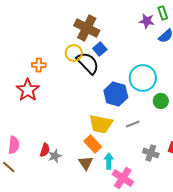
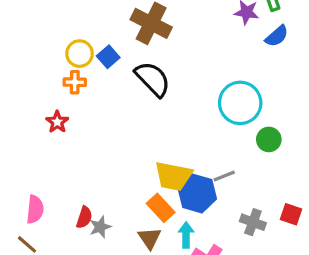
blue square: (100, 49) -> (108, 57), moved
yellow circle: (74, 53) -> (80, 54), moved
red star: (28, 90) -> (57, 122), size x0.6
blue hexagon: (116, 94) -> (197, 194), moved

